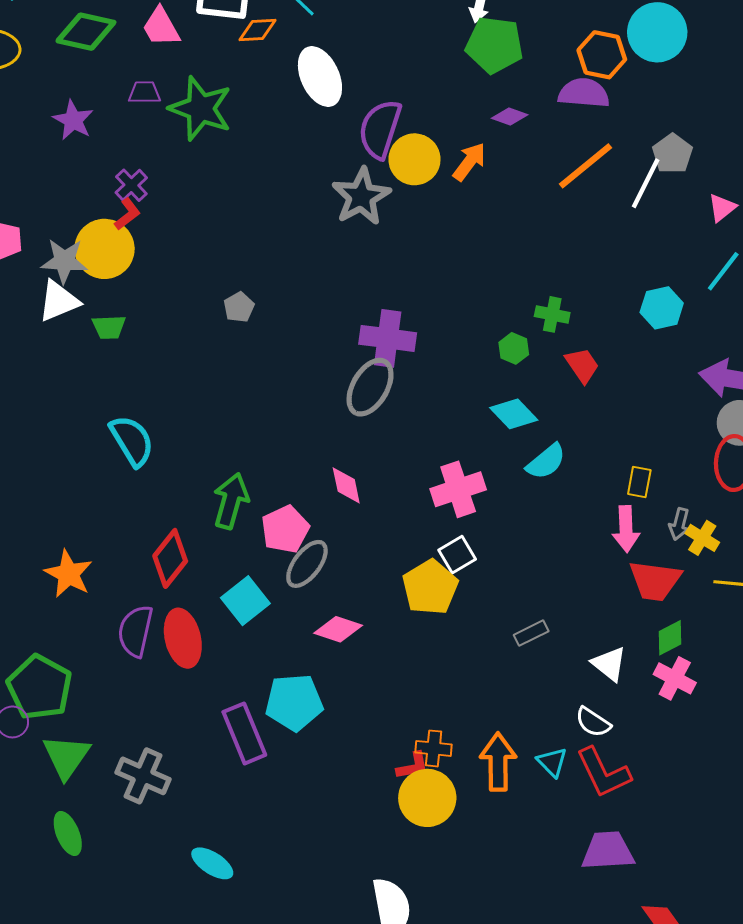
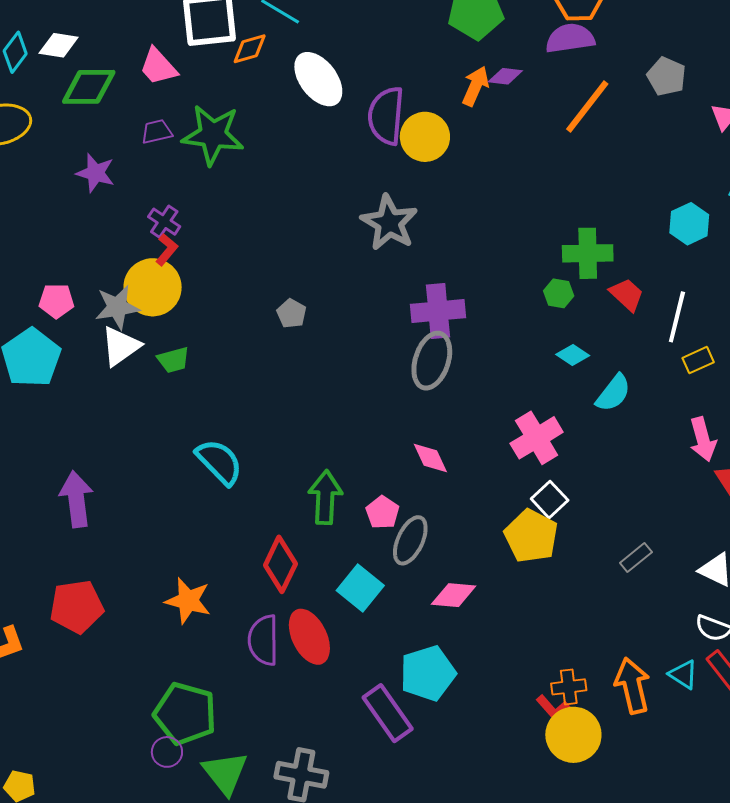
orange arrow: (469, 162) -> (475, 86), moved
white line: (646, 183) -> (677, 317), moved
gray star: (361, 196) -> (389, 223), moved
green cross: (552, 314) -> (588, 253), size x1.5
cyan diamond: (514, 414) -> (573, 355), size x0.7
yellow rectangle: (639, 482) -> (698, 360), moved, turned 68
pink pentagon: (285, 529) -> (382, 512), size x0.7
red L-shape: (413, 766) -> (553, 708), turned 72

